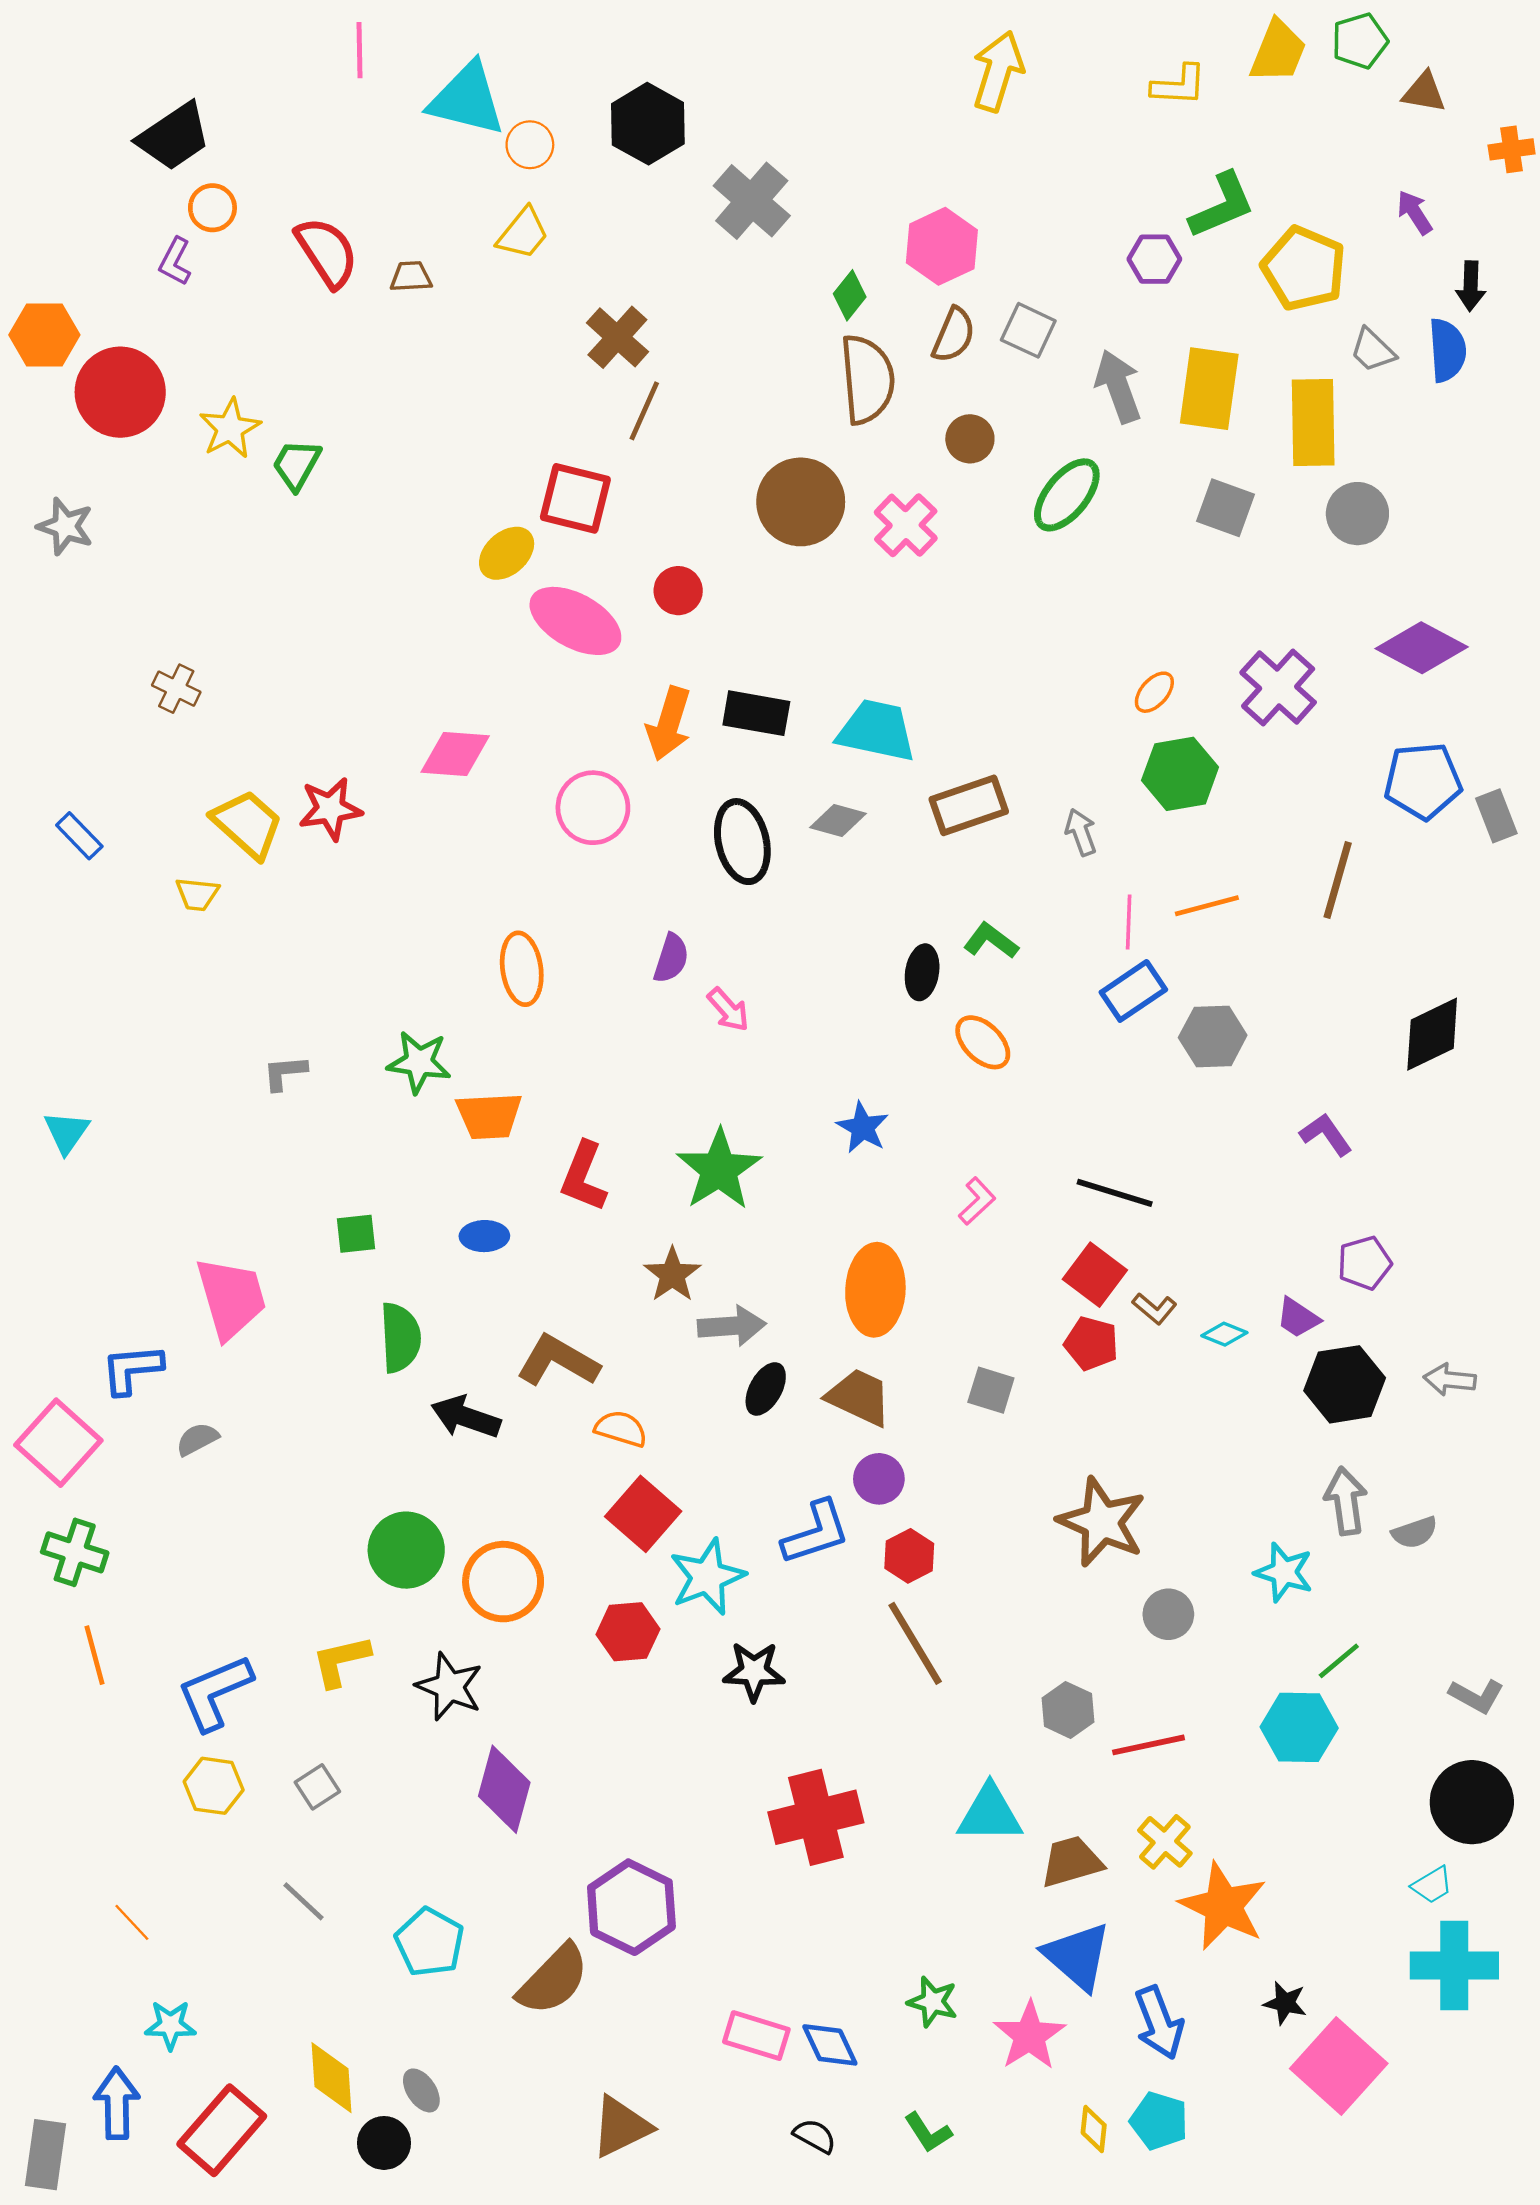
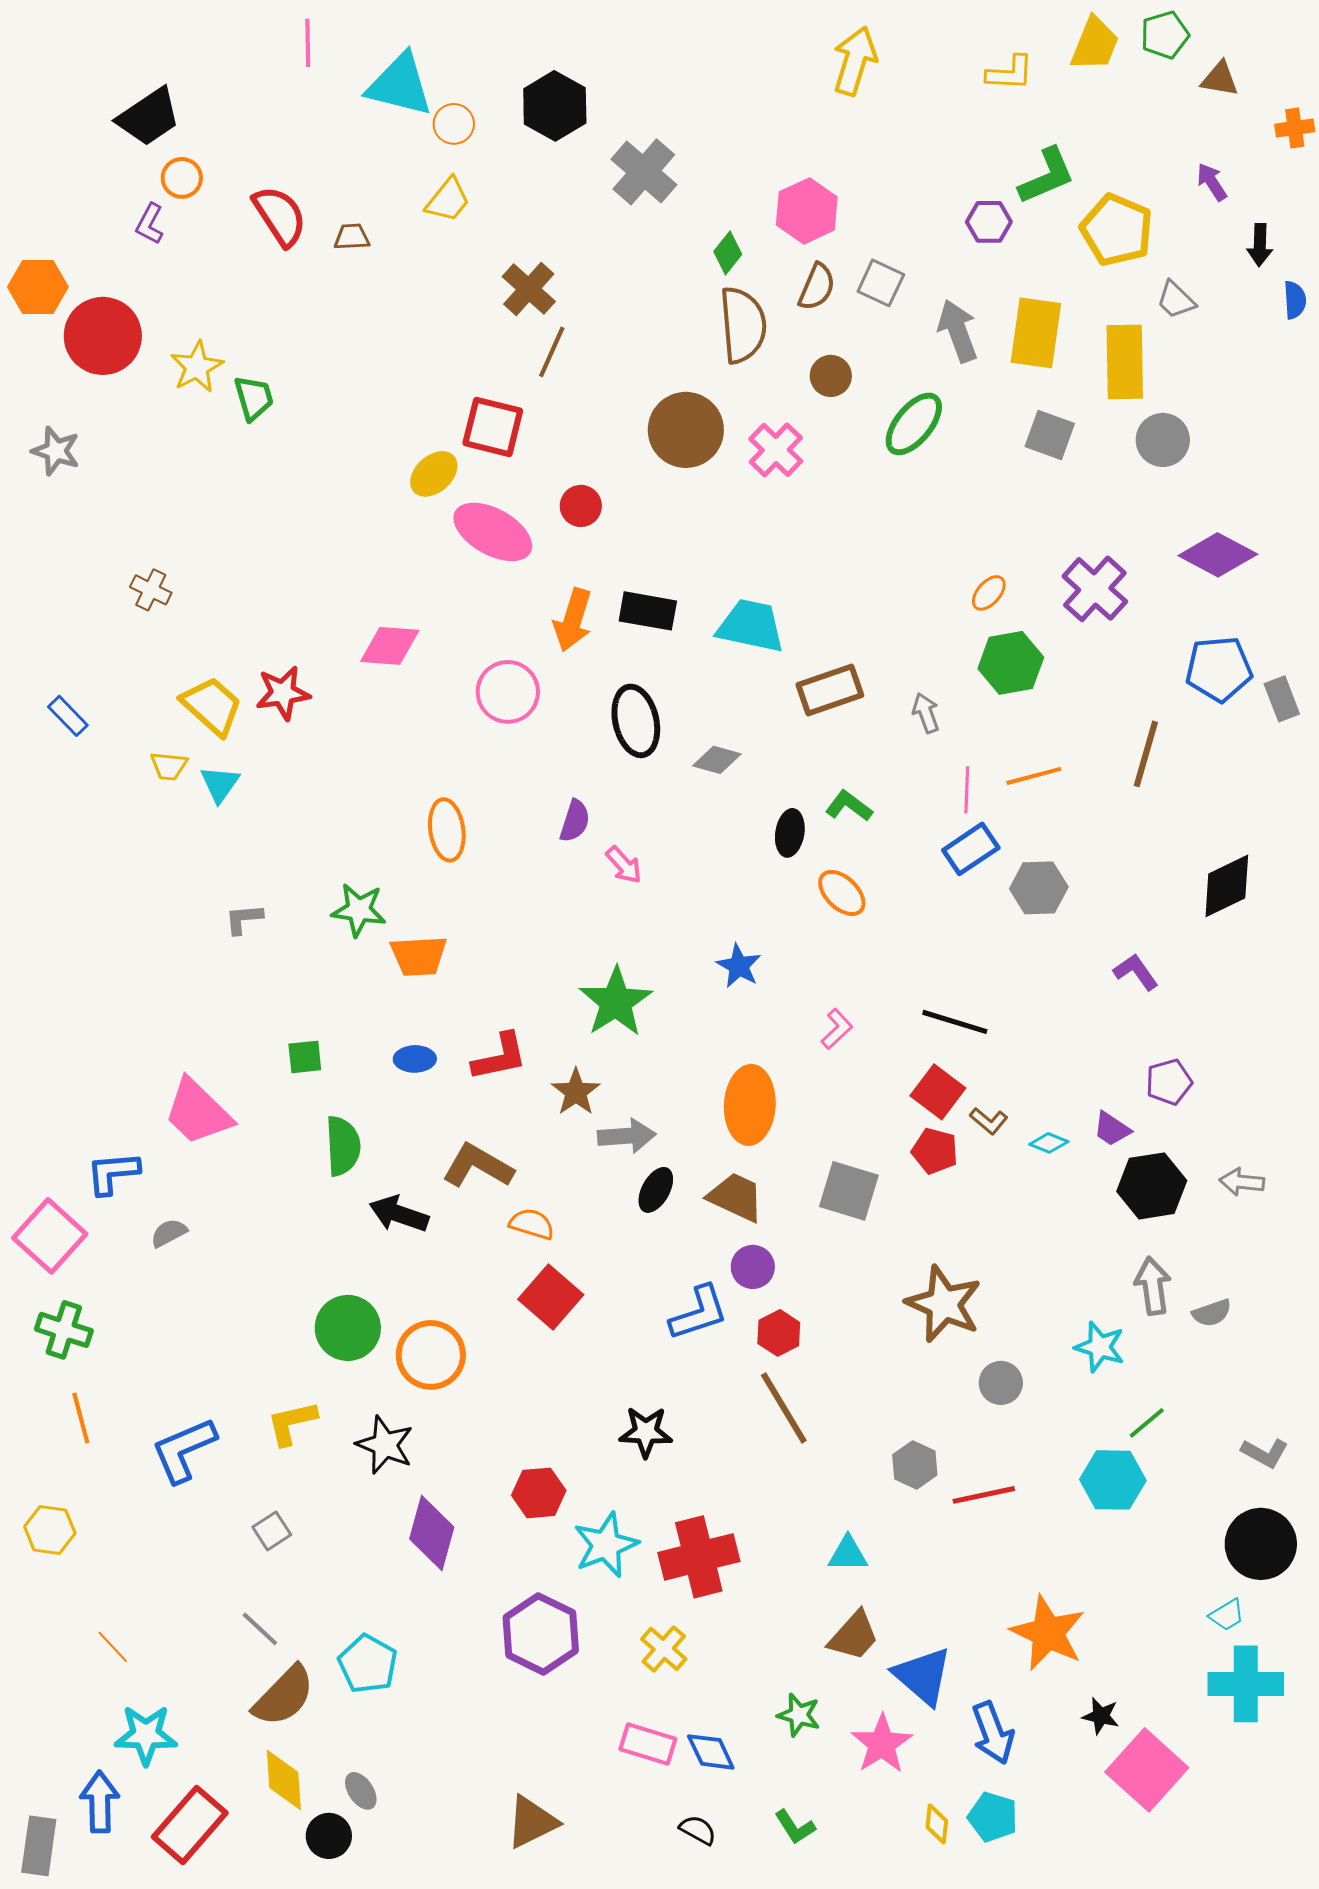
blue semicircle: (1447, 350) -> (1295, 300), moved, size x0.7
green trapezoid: (296, 465) -> (254, 398), turned 135
gray diamond: (838, 821) -> (717, 760), moved
cyan triangle: (67, 1132) -> (220, 784), moved
red L-shape: (584, 1177) -> (500, 1057), moved, turned -124
pink trapezoid: (231, 1298) -> (198, 1112), turned 150
gray square: (991, 1390) -> (849, 1191), size x1.5
cyan star: (707, 1577) -> (606, 1545), moved
red hexagon: (628, 1632) -> (539, 1493), moved
yellow hexagon: (214, 1786) -> (50, 1530), moved
cyan triangle: (990, 1814) -> (848, 1554), size x0.7
yellow cross: (1165, 1842) -> (664, 1649), moved
brown trapezoid: (1071, 1862) -> (854, 1636), moved, turned 148
brown semicircle: (553, 1980) -> (284, 1696), moved
cyan star: (170, 2025) -> (146, 1735), size x1.4

